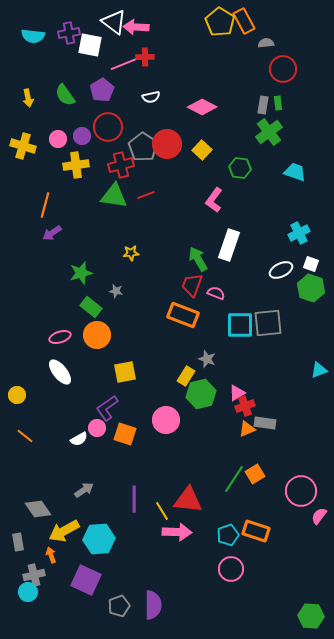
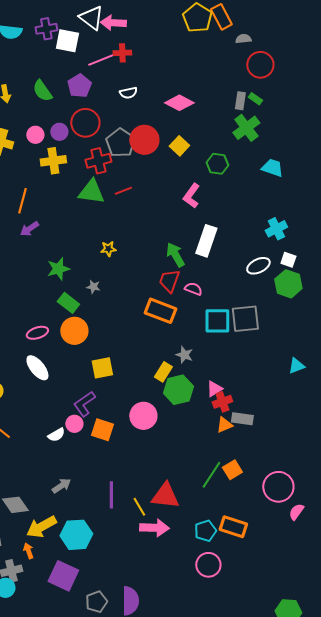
green rectangle: (278, 103) -> (255, 99), turned -48

